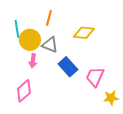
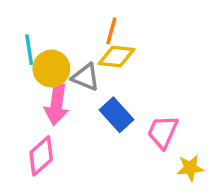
orange line: (49, 18) -> (111, 31), moved
yellow diamond: (84, 33) -> (116, 57), moved
pink arrow: (33, 61) -> (57, 104), size x1.6

